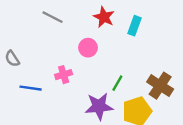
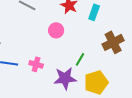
pink cross: (64, 75) -> (36, 64), moved, turned 32
brown cross: (160, 86) -> (113, 42), moved, turned 30

